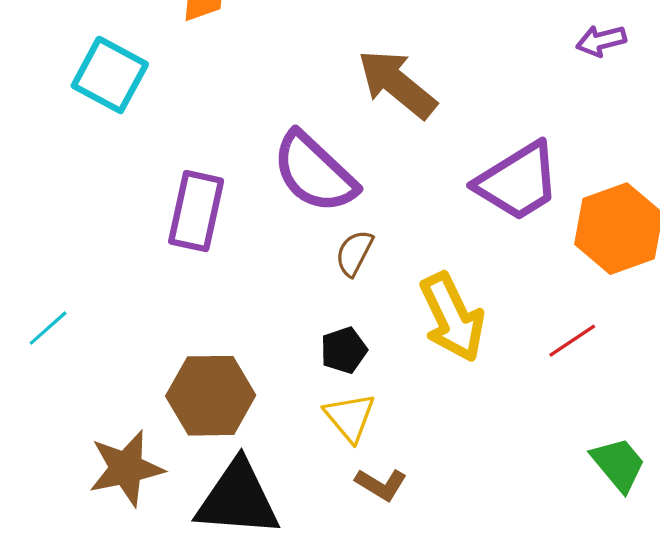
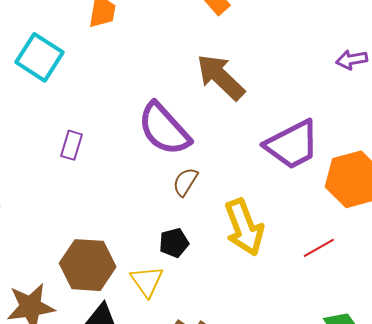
purple rectangle: (196, 211) -> (72, 145), moved, size x0.6
yellow triangle: (350, 417) -> (147, 281), moved

